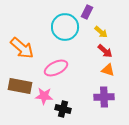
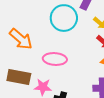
pink ellipse: (56, 68) -> (55, 59), turned 30

